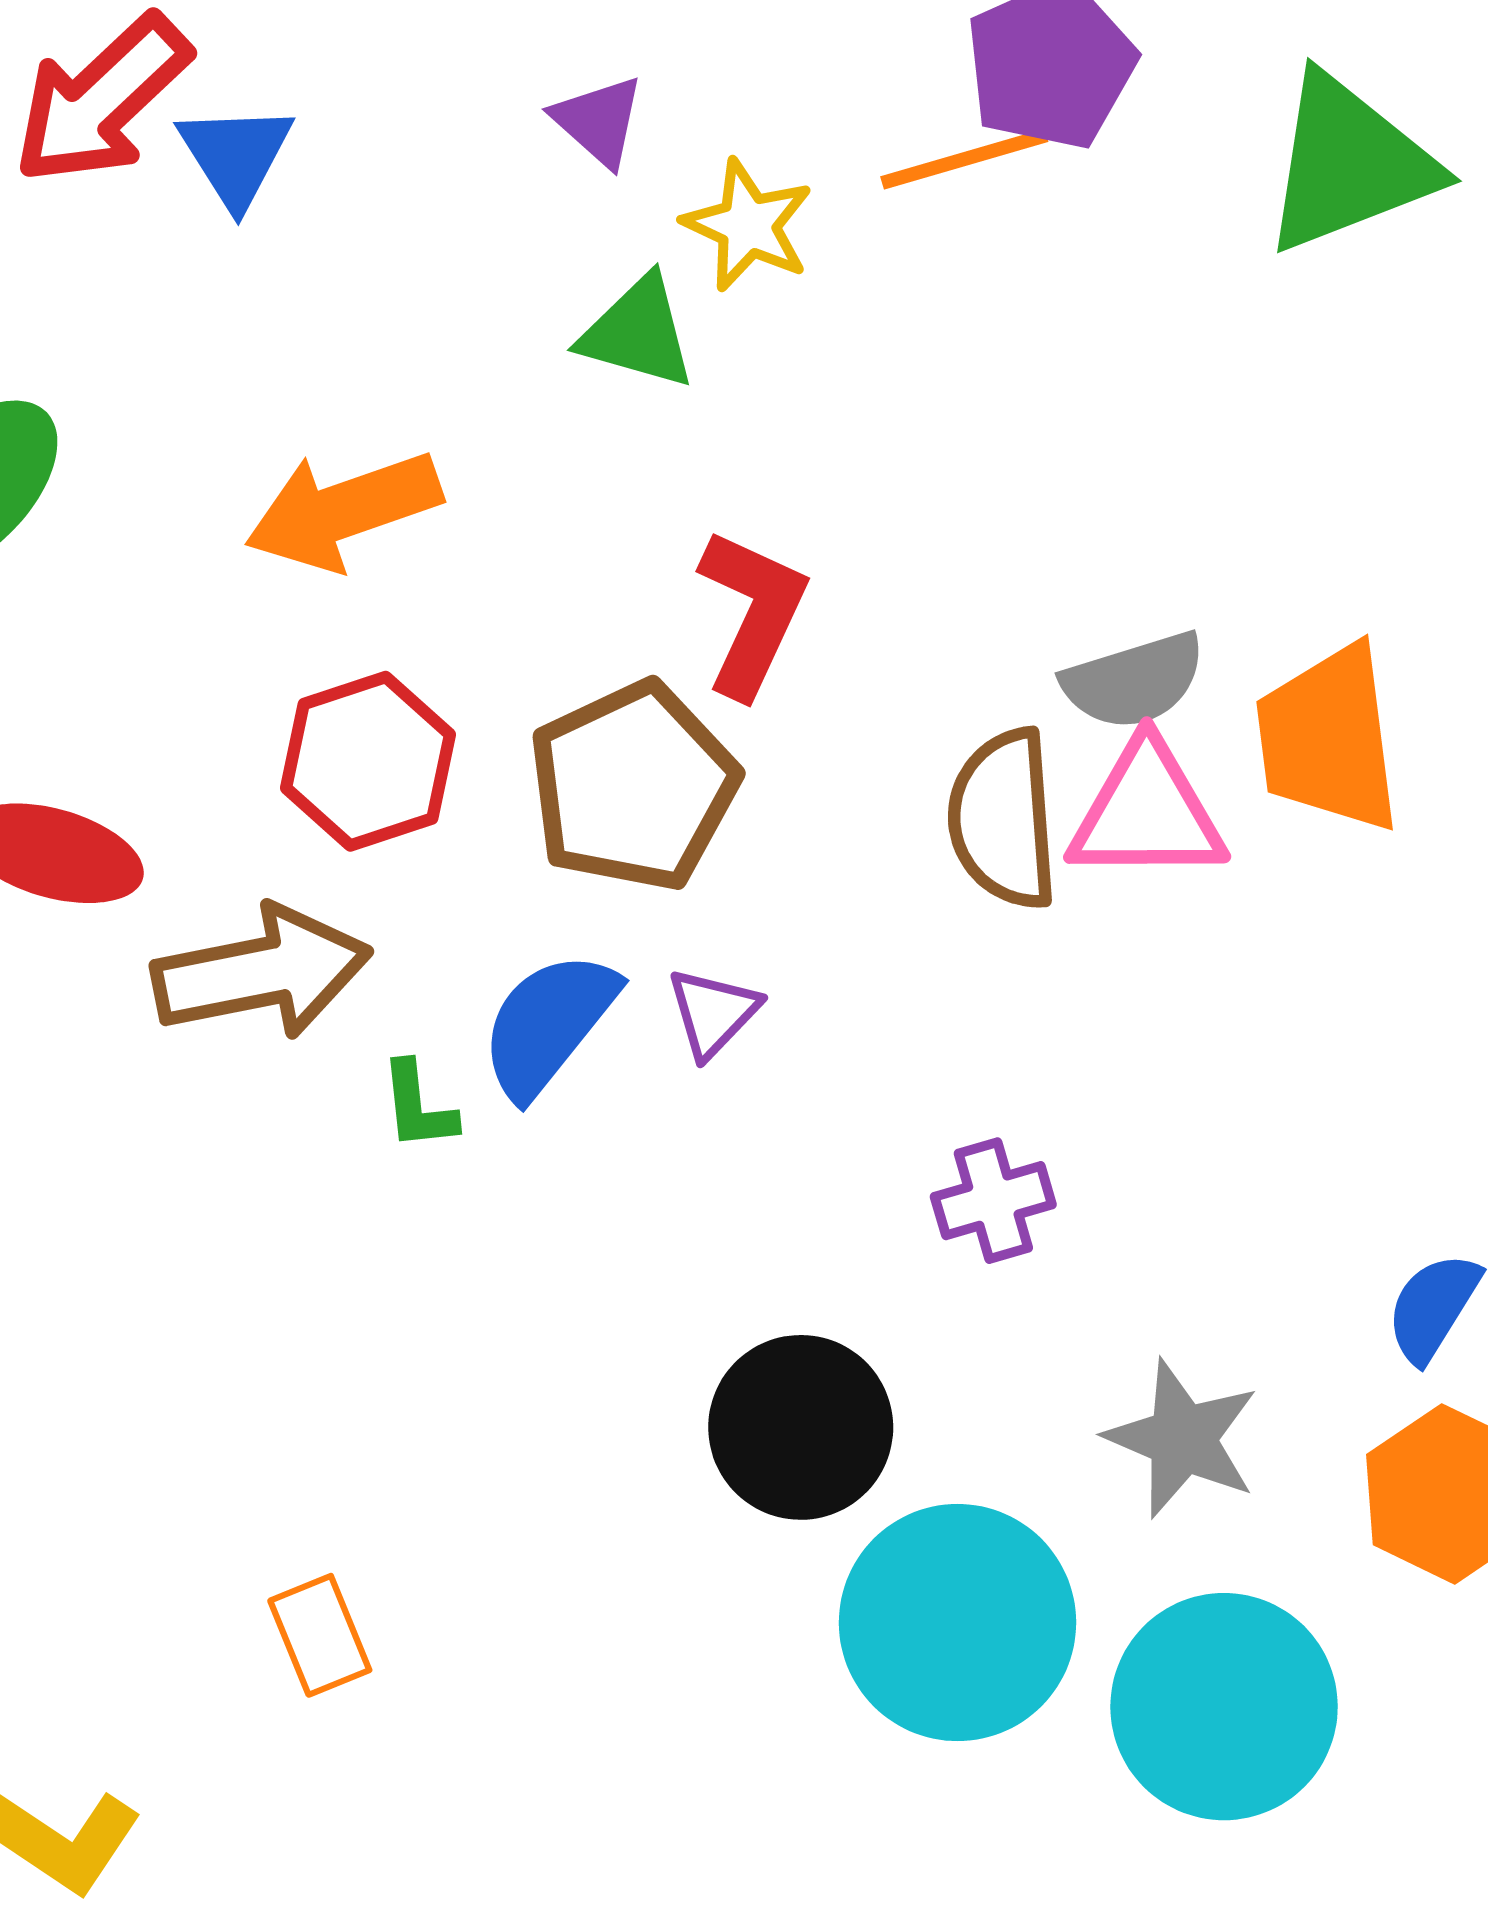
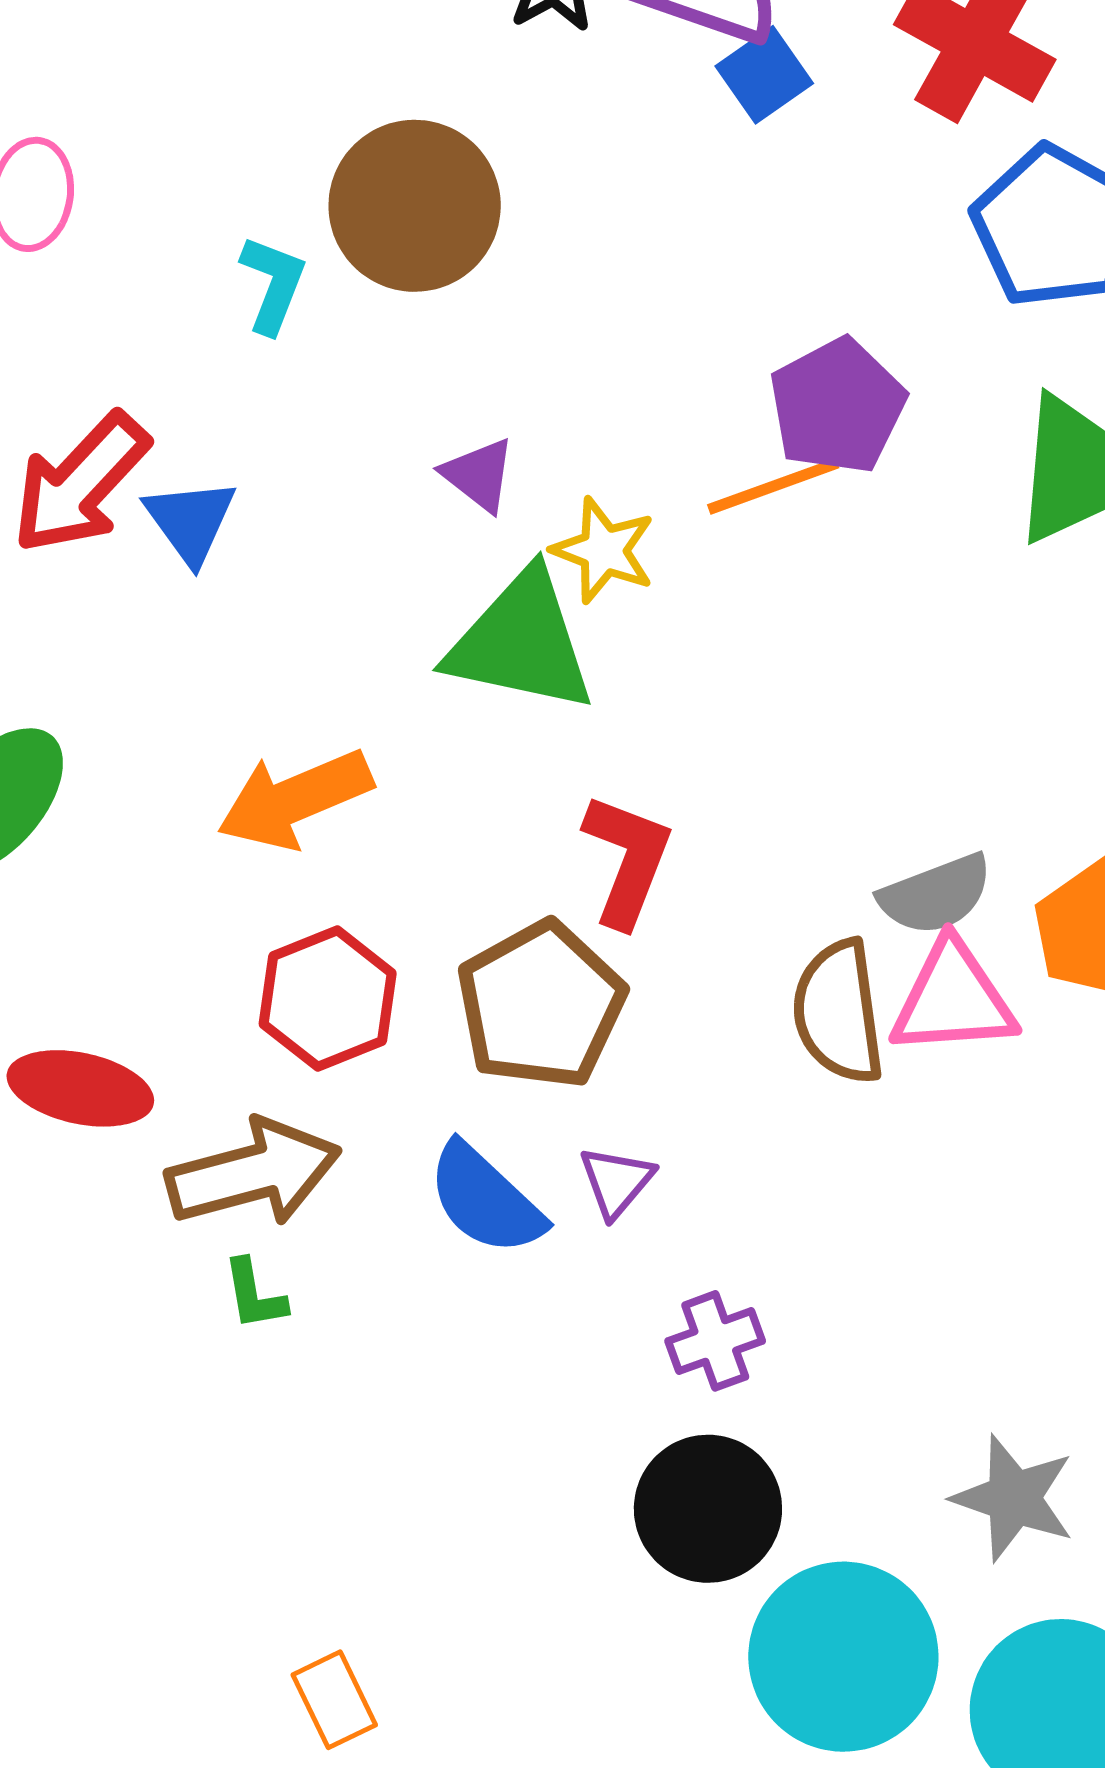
green triangle: (638, 333) -> (521, 642), size x1.6
blue semicircle: (548, 1024) -> (485, 1199), turned -82
green L-shape: (418, 1106) -> (254, 1295), moved
purple cross: (993, 1201) -> (715, 1341), moved

